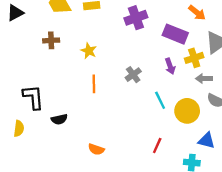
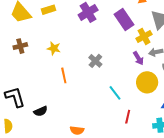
purple rectangle: (175, 34) -> (124, 20), turned 45
purple arrow: (170, 66) -> (138, 58), moved
cyan line: (160, 100) -> (115, 93), moved

